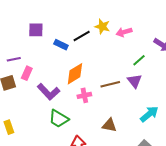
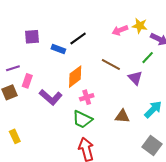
yellow star: (102, 27) -> (140, 26), moved
green line: (139, 60) -> (148, 58), moved
brown line: (110, 84) -> (111, 65), moved, turned 48
green trapezoid: (59, 119) -> (82, 119), moved
brown triangle: (109, 125) -> (122, 116), moved

